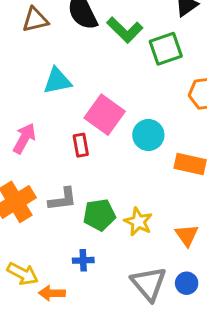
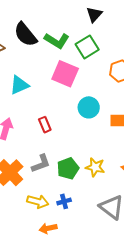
pink square: (105, 115) -> (65, 74), moved
yellow arrow: (23, 274) -> (38, 202), moved

